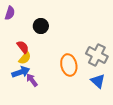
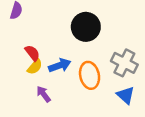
black circle: (41, 26) -> (86, 27), moved, size x1.5
blue arrow: (21, 72) -> (60, 65), moved

